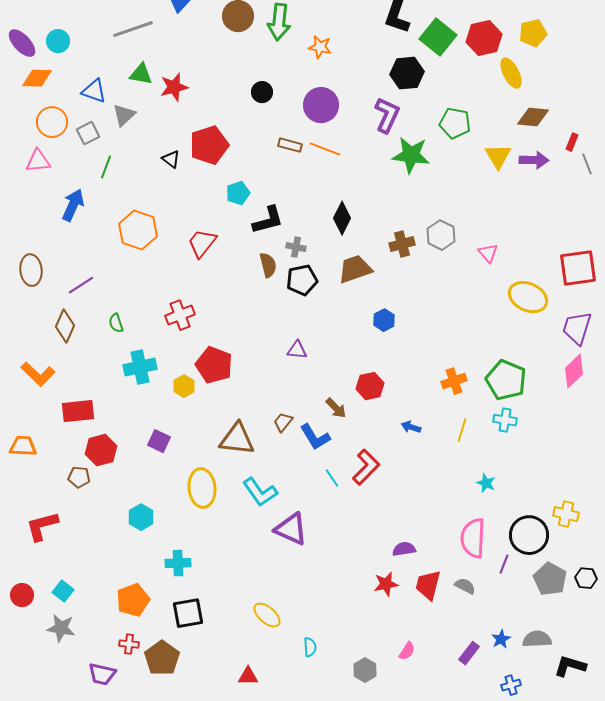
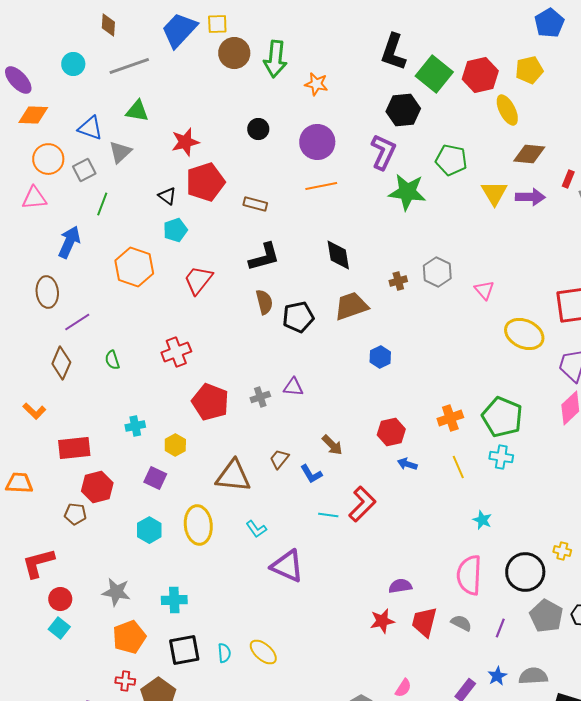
cyan circle: (58, 41) -> (73, 64), moved
red star: (174, 87) -> (185, 142), moved
brown rectangle: (290, 145) -> (255, 204), moved
orange line: (325, 149) -> (321, 186), turned -32
cyan pentagon: (238, 193) -> (175, 230), moved
black diamond: (342, 218) -> (338, 255), turned -36
brown cross: (402, 244) -> (398, 281), size x0.7
gray cross: (296, 247) -> (260, 397), moved, turned -30
brown ellipse: (31, 270) -> (47, 292), moved
cyan cross: (140, 367) -> (135, 426), moved, size x0.6
orange L-shape: (38, 374) -> (34, 411), size x0.7
yellow hexagon: (184, 386) -> (175, 445), moved
red hexagon: (370, 386) -> (391, 432), moved
yellow line: (462, 430) -> (458, 467), turned -40
blue L-shape: (315, 437) -> (311, 474), size x0.7
cyan line: (332, 478) -> (328, 515), turned -48
cyan L-shape: (260, 492) -> (256, 529), size x0.6
yellow cross: (566, 514) -> (562, 551), size x0.7
cyan hexagon: (141, 517) -> (149, 530), moved
purple line: (504, 564) -> (500, 628), moved
red circle: (22, 595) -> (60, 599), moved
gray star: (61, 628) -> (116, 592), moved
cyan semicircle: (310, 647) -> (224, 653), moved

